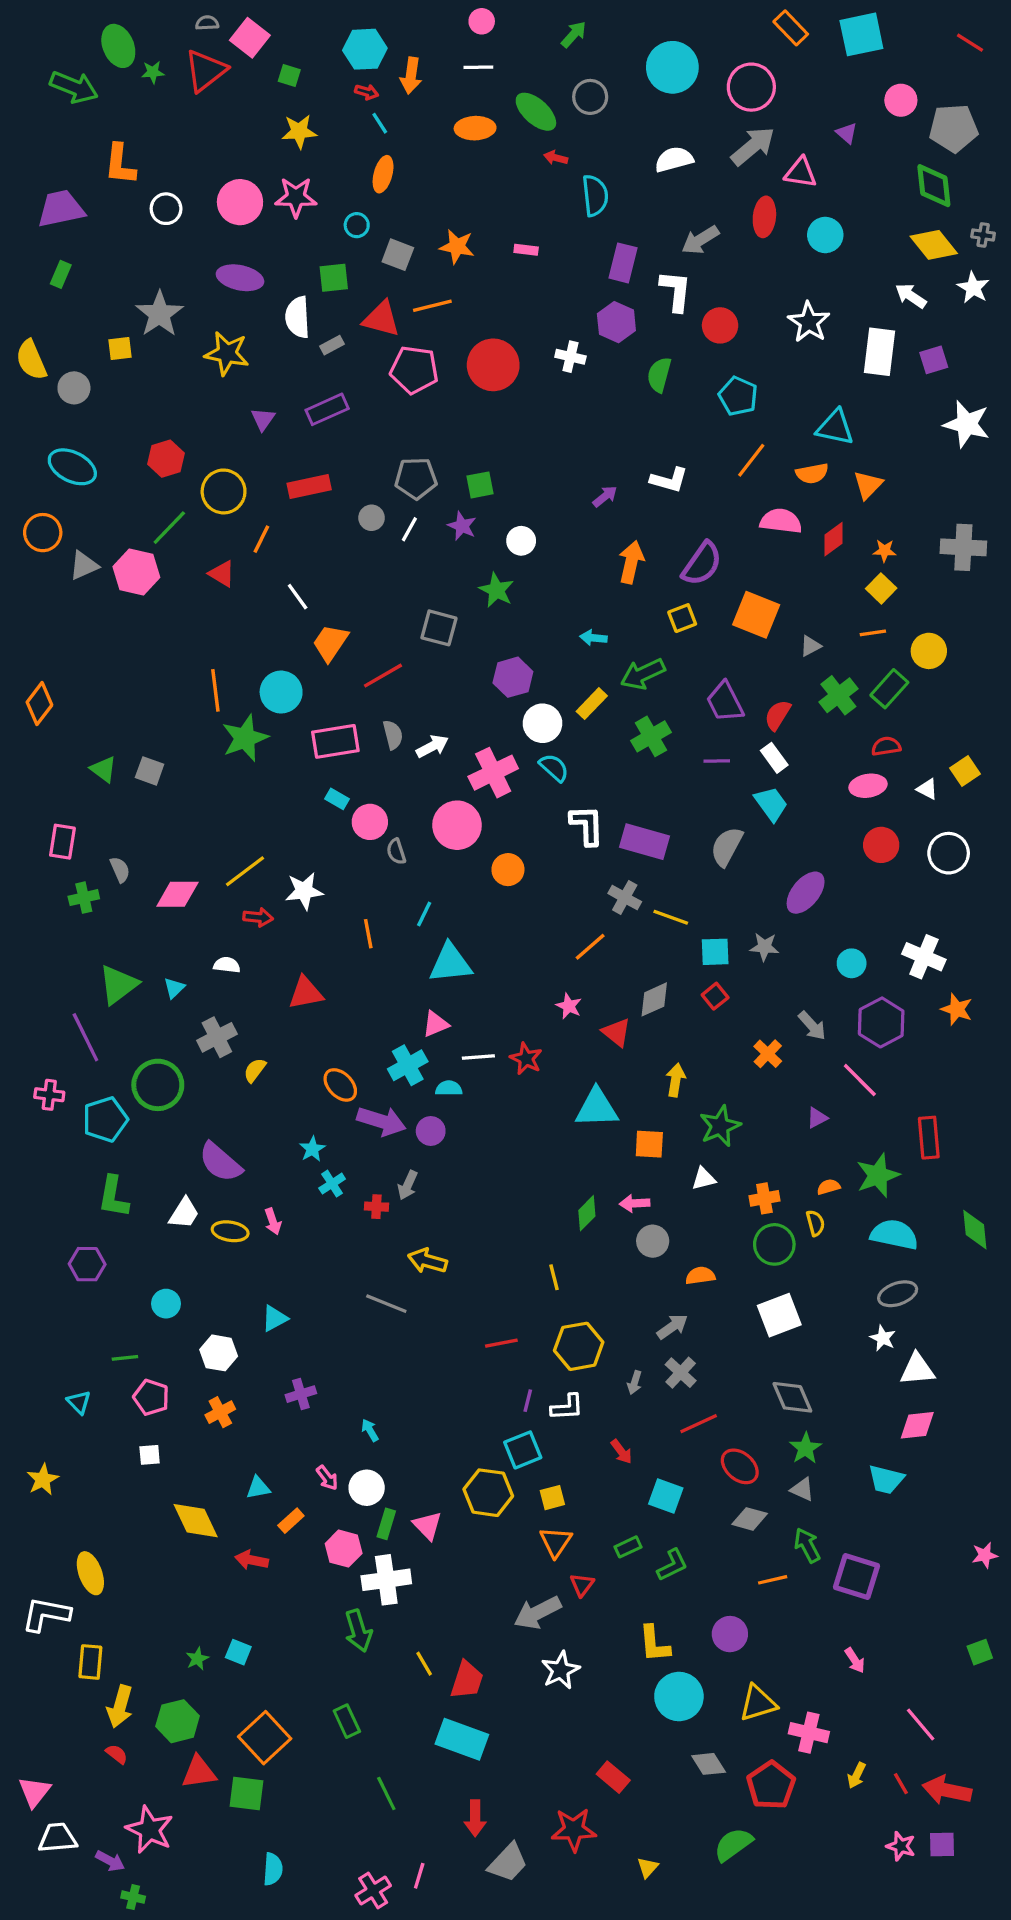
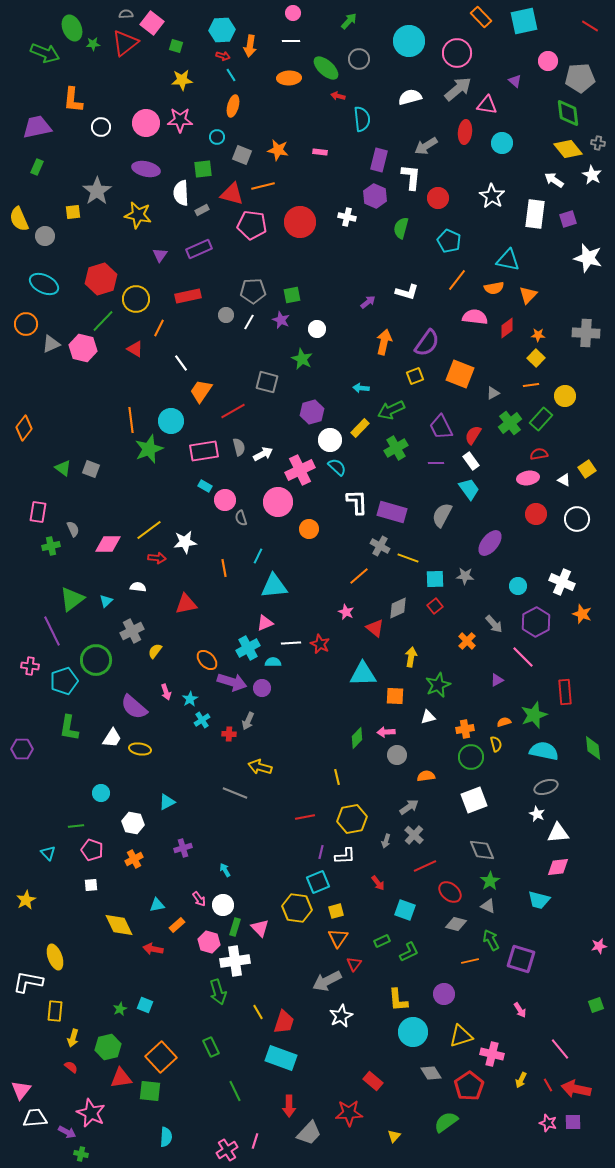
red hexagon: (166, 459) -> (101, 279), size x1.4
pink arrow: (273, 1221) -> (166, 692), moved
purple hexagon: (87, 1264) -> (22, 749), moved
yellow arrow: (120, 1706) -> (73, 1038), size x0.7

